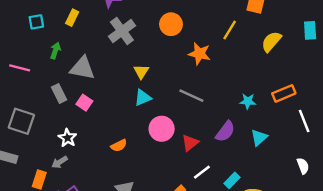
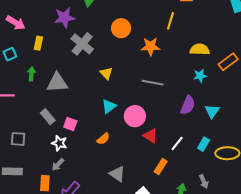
yellow semicircle: (271, 42) -> (200, 49), moved, turned 66
gray rectangle: (59, 93) -> (48, 117), moved
cyan triangle: (143, 98) -> (109, 106), moved
pink square: (84, 103) -> (70, 124), moved
gray square: (21, 121) -> (18, 139), size x0.7
cyan triangle: (259, 138) -> (212, 111), moved
red triangle: (190, 143) -> (150, 136), moved, turned -35

